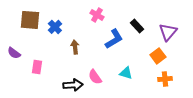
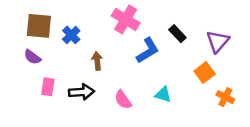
pink cross: (97, 15) -> (126, 19), size x1.5
purple semicircle: (14, 53) -> (32, 57), moved
orange cross: (165, 79) -> (225, 97), moved, turned 32
black arrow: (73, 85) -> (82, 92), moved

